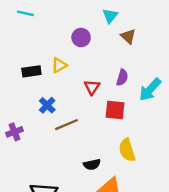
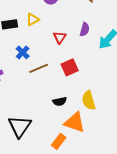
red square: (115, 110) -> (70, 67), moved, turned -30
yellow semicircle: (127, 150) -> (89, 100), moved

